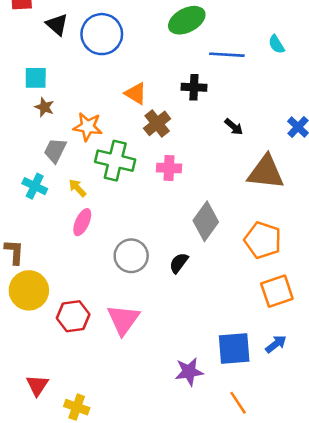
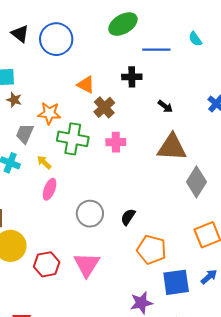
brown triangle: (266, 172) -> (172, 147), moved
gray diamond: (206, 221) -> (196, 182), moved
orange pentagon: (263, 240) -> (152, 250), moved

